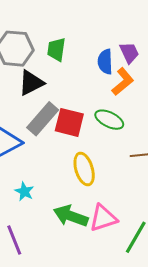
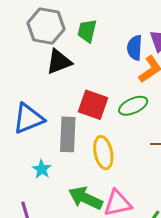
gray rectangle: (43, 119) -> (68, 134), moved, turned -44
green ellipse: (109, 120) -> (133, 106), turned -56

